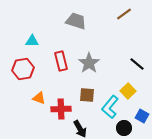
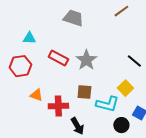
red rectangle: (61, 61) -> (58, 58), turned -48
cyan L-shape: (110, 107) -> (107, 104), turned -115

